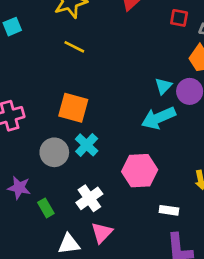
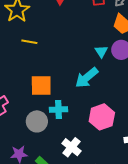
cyan arrow: (158, 118) -> (87, 78), moved
cyan cross: (87, 145) -> (58, 110), turned -30

